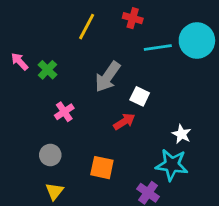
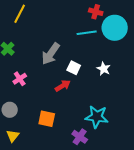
red cross: (133, 18) -> (96, 12), moved
yellow line: (87, 27) -> (20, 14), moved
white star: (182, 134) -> (104, 69), moved

